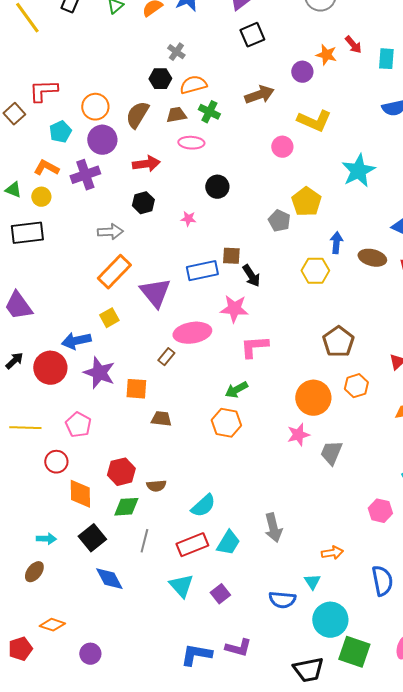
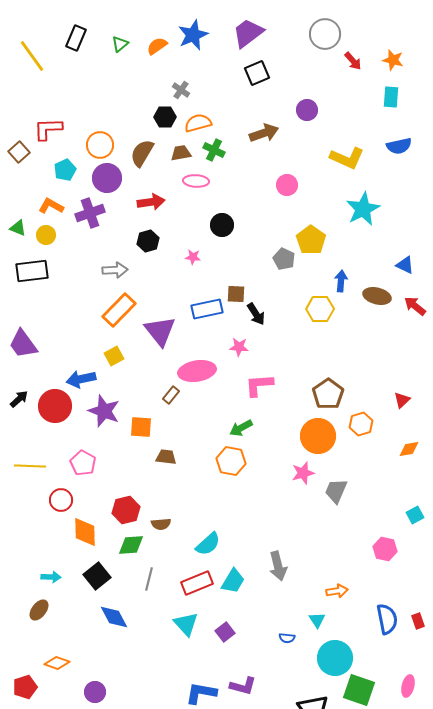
red arrow: (353, 45) -> (353, 61), moved
orange star: (326, 55) -> (393, 60), moved
yellow L-shape: (314, 121) -> (347, 158), moved
pink star: (234, 309) -> (239, 347), size x0.7
brown pentagon: (338, 342) -> (328, 394), moved
blue semicircle: (282, 600) -> (287, 638), size x0.6

